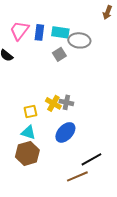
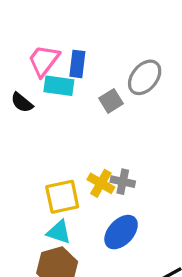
cyan rectangle: (60, 32) -> (59, 86), moved
gray ellipse: (79, 40) -> (145, 77), turned -55
yellow square: (30, 111) -> (62, 197), size x1.5

